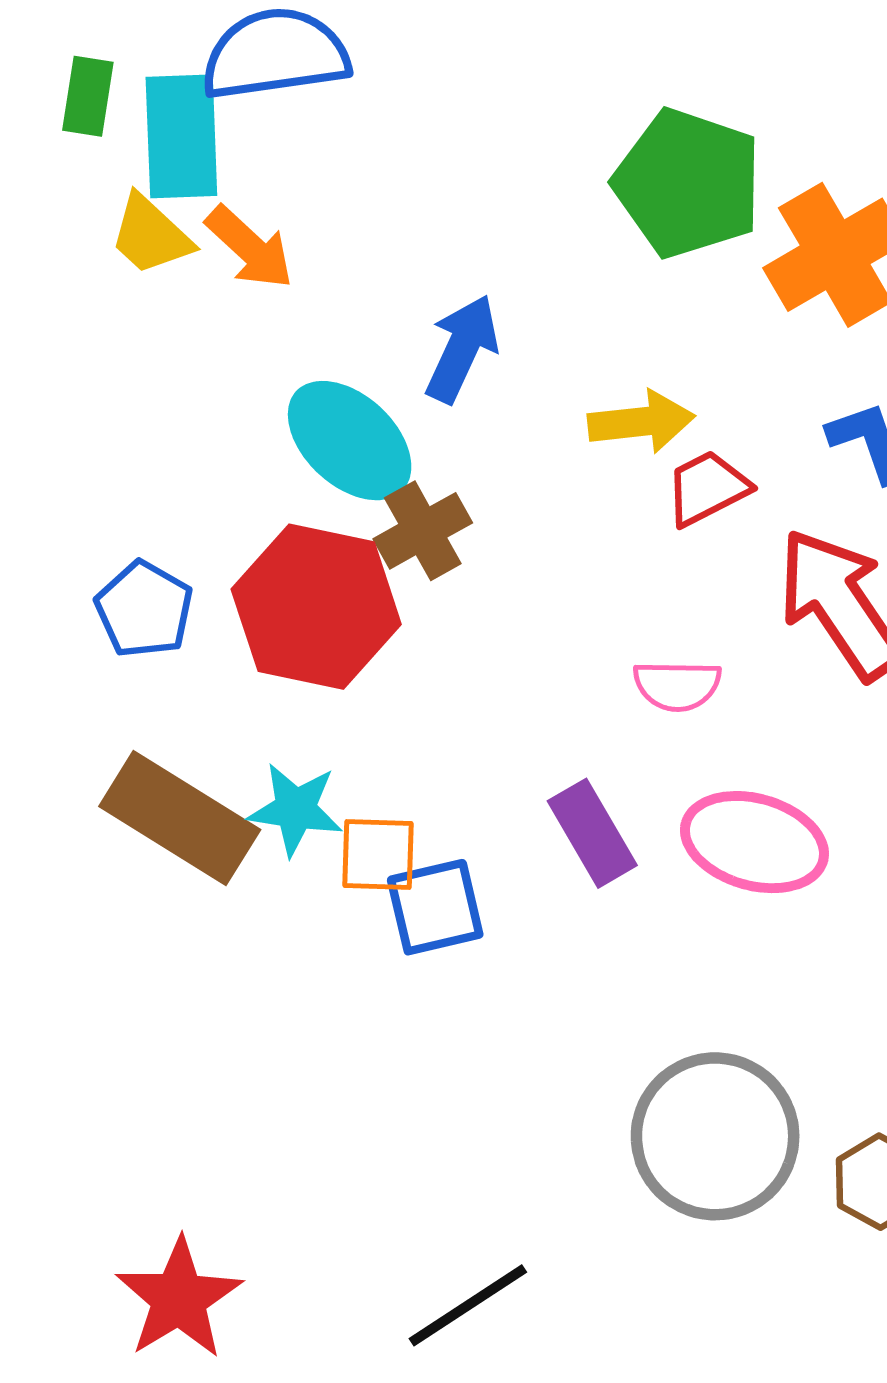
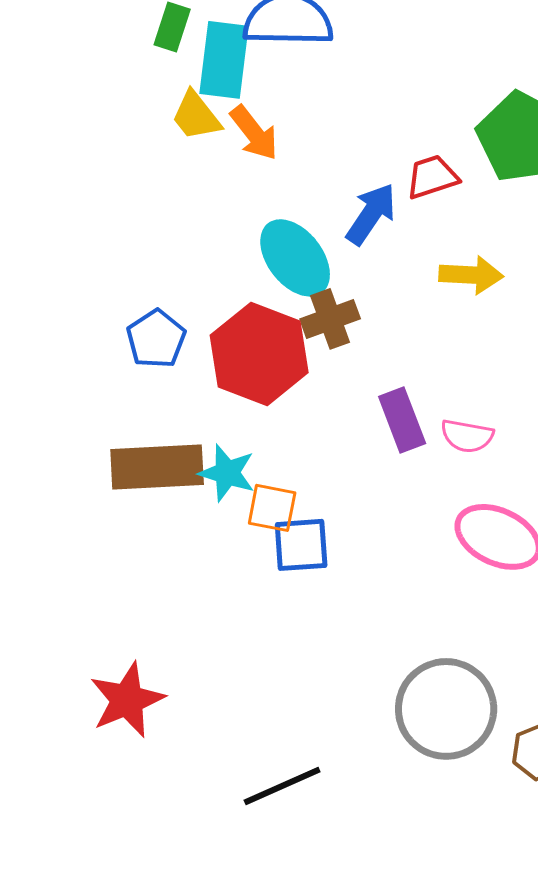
red trapezoid: (707, 488) -> (432, 177), moved
brown rectangle: (180, 818) -> (157, 467), turned -44
purple rectangle: (592, 833) -> (402, 420), moved
red star: (179, 1299) -> (127, 700), moved

